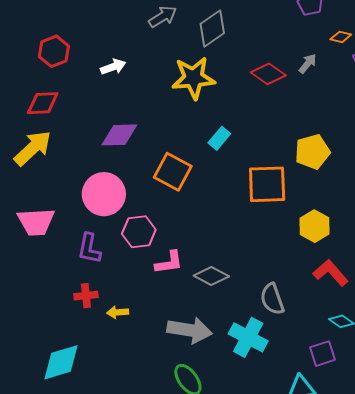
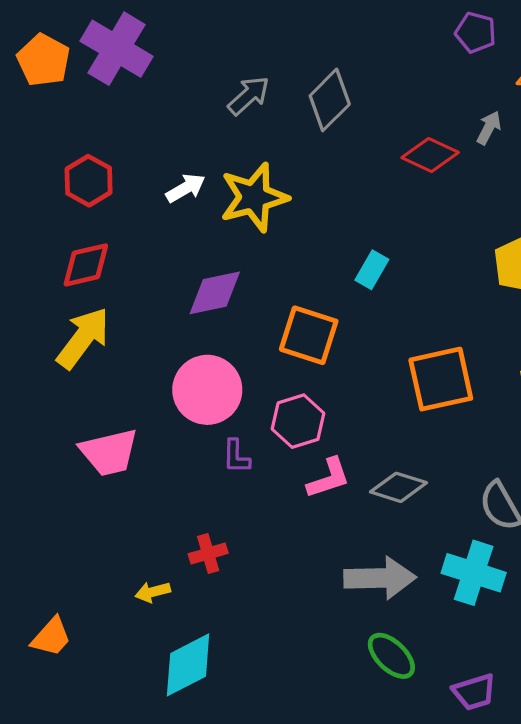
yellow star: (193, 78) -> (254, 197), moved
orange square: (267, 184) -> (441, 379), moved
pink hexagon: (139, 232) -> (298, 421), moved
purple L-shape: (89, 248) -> (236, 456), moved, size x0.7
yellow arrow: (118, 312) -> (153, 592), moved

